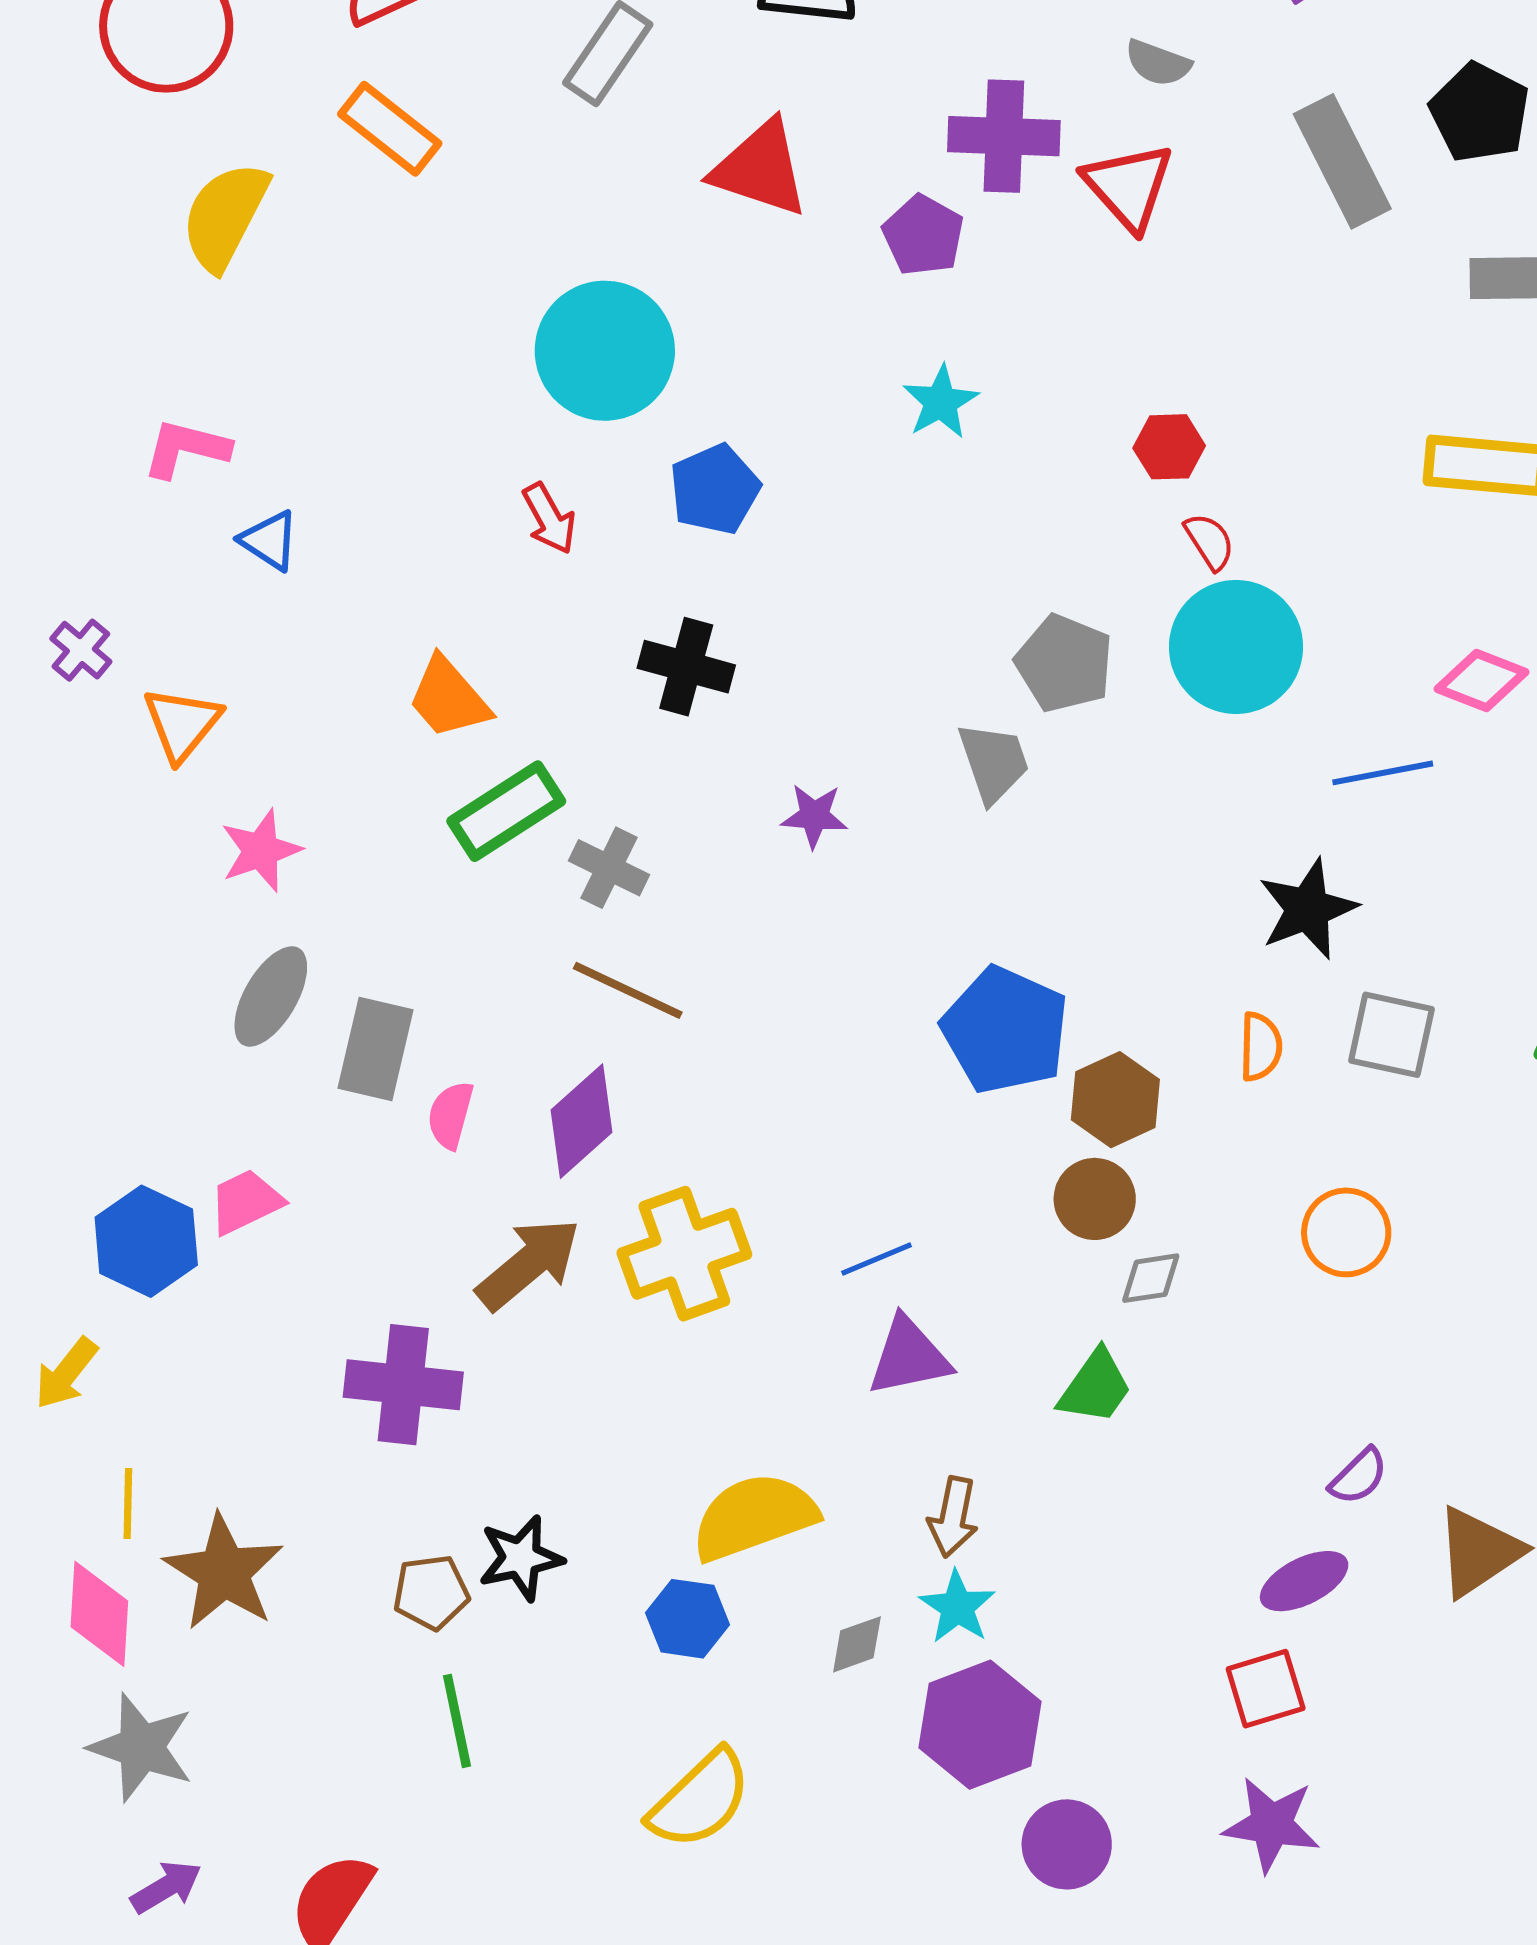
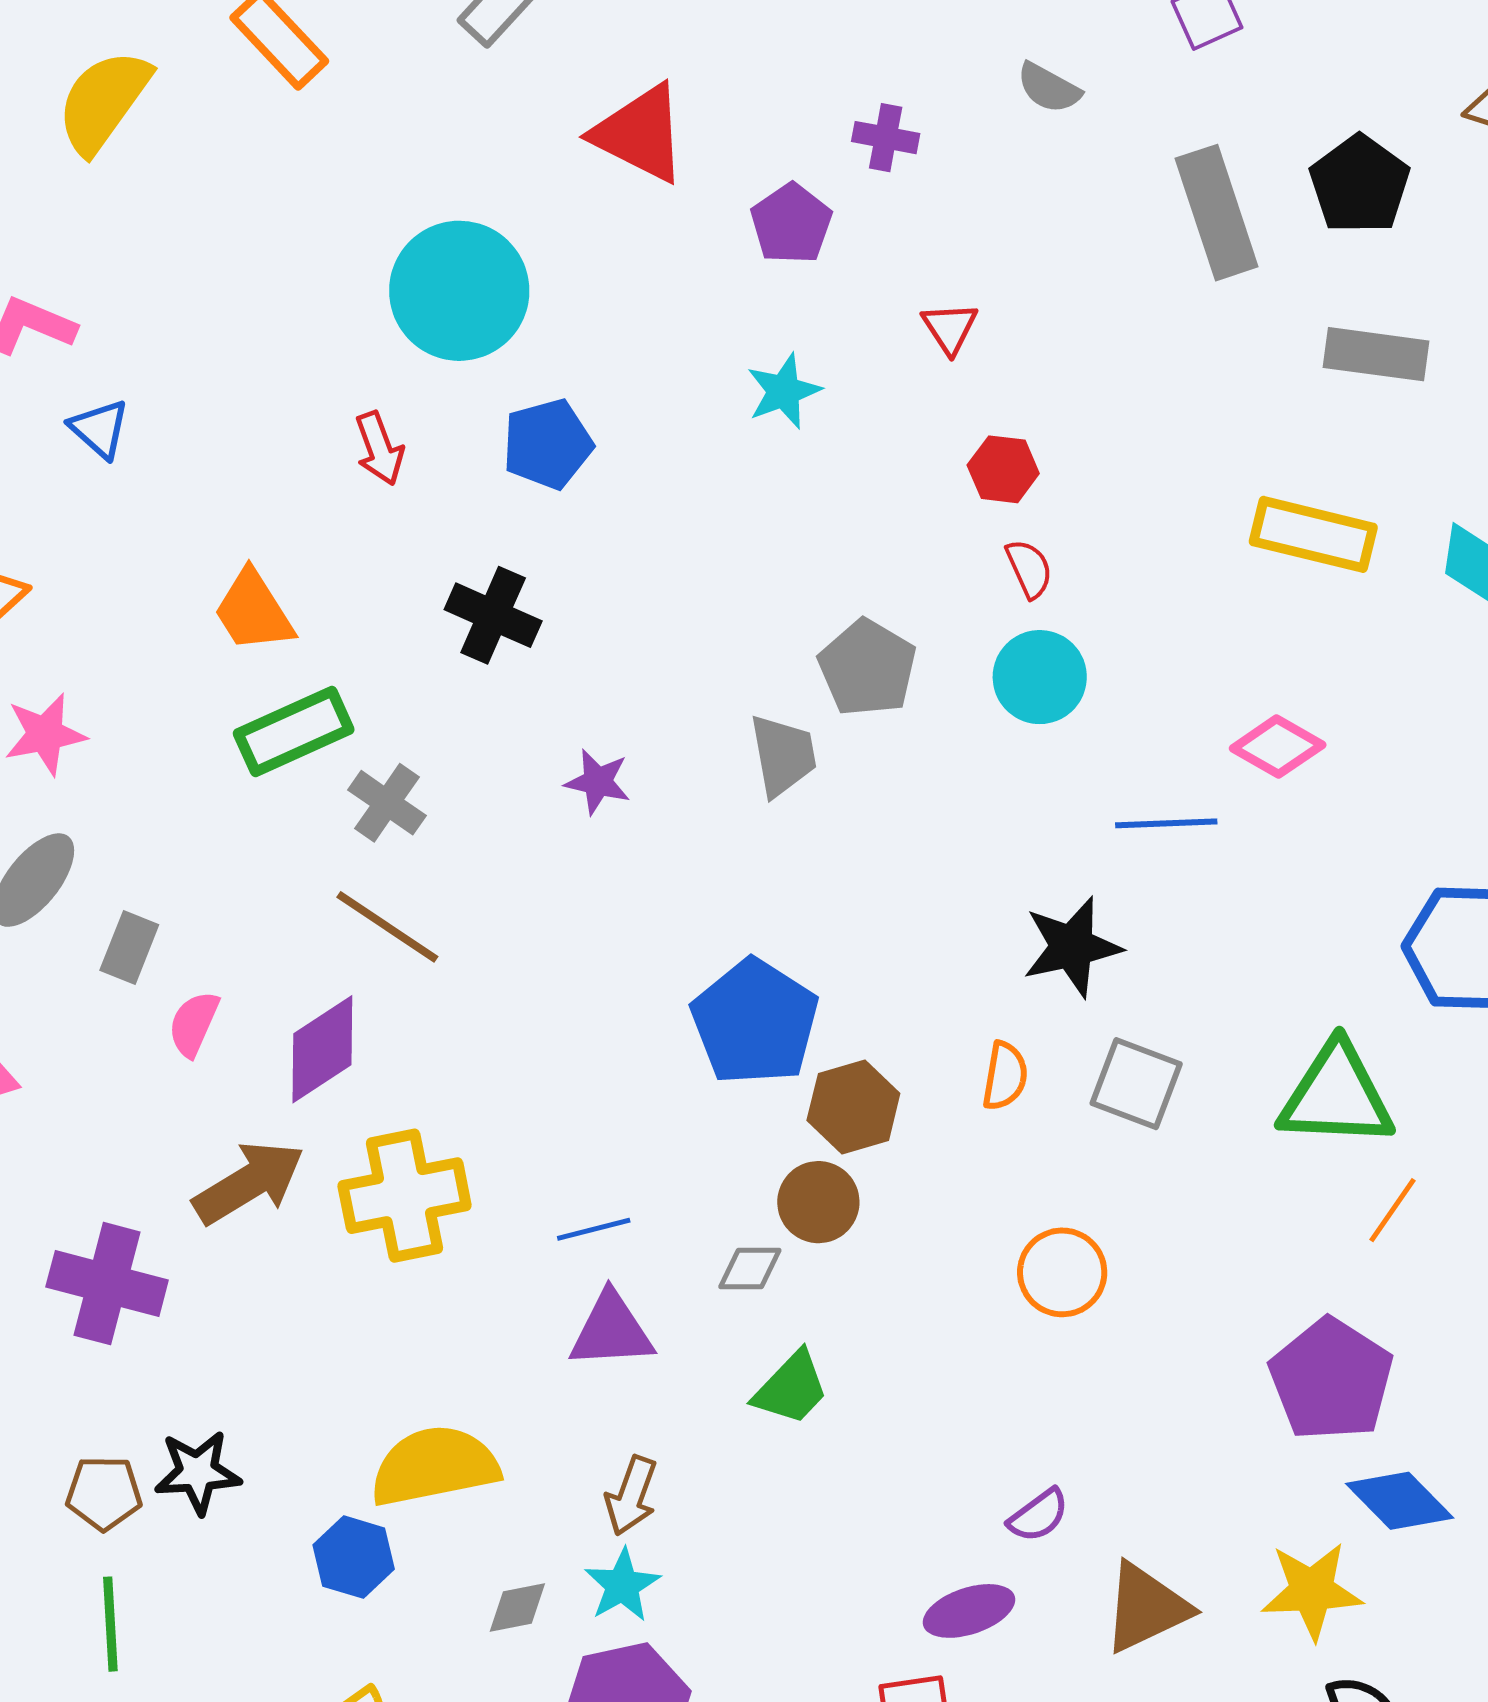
purple cross: (1004, 136) -> (886, 138), size x0.6
red triangle: (1129, 186) -> (950, 328), moved, size x0.6
cyan circle: (1236, 647) -> (1040, 677), size x0.7
gray rectangle: (376, 1049) -> (129, 947), size x0.7
gray diamond: (1151, 1278) -> (750, 1269), moved

